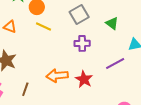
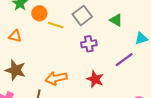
yellow line: (44, 26) -> (56, 25), moved
orange arrow: (57, 76) -> (56, 78), moved

